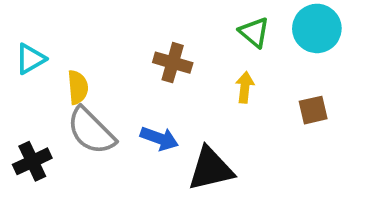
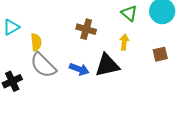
black triangle: (211, 169) -> (107, 65), moved

